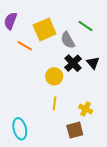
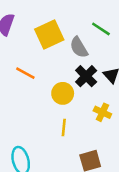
orange line: (25, 46) -> (25, 73), moved
yellow cross: (86, 109) -> (102, 112), moved

